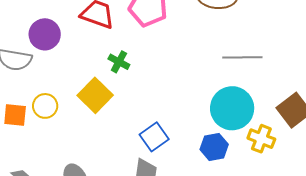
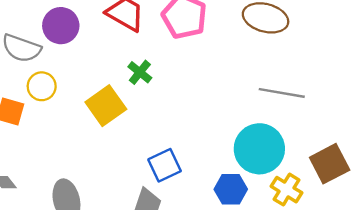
yellow circle: (45, 106) -> (42, 86), moved

